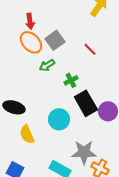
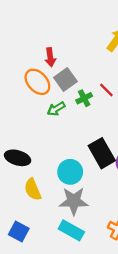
red arrow: (30, 21) -> (50, 57), moved
green cross: (71, 80) -> (84, 98), moved
gray star: (84, 152) -> (74, 201), moved

